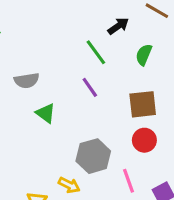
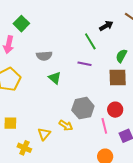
green semicircle: (144, 55) -> (121, 56), moved
purple line: (90, 87) -> (84, 64), turned -48
red circle: (144, 140) -> (115, 110), moved

